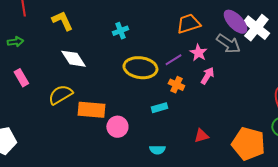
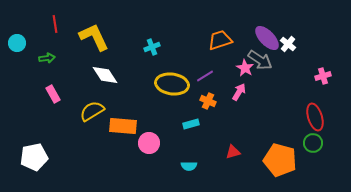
yellow L-shape: (62, 21) -> (94, 37), size x1.4
white cross: (256, 28) -> (288, 44), size x0.6
pink star: (198, 53) -> (245, 68), moved

